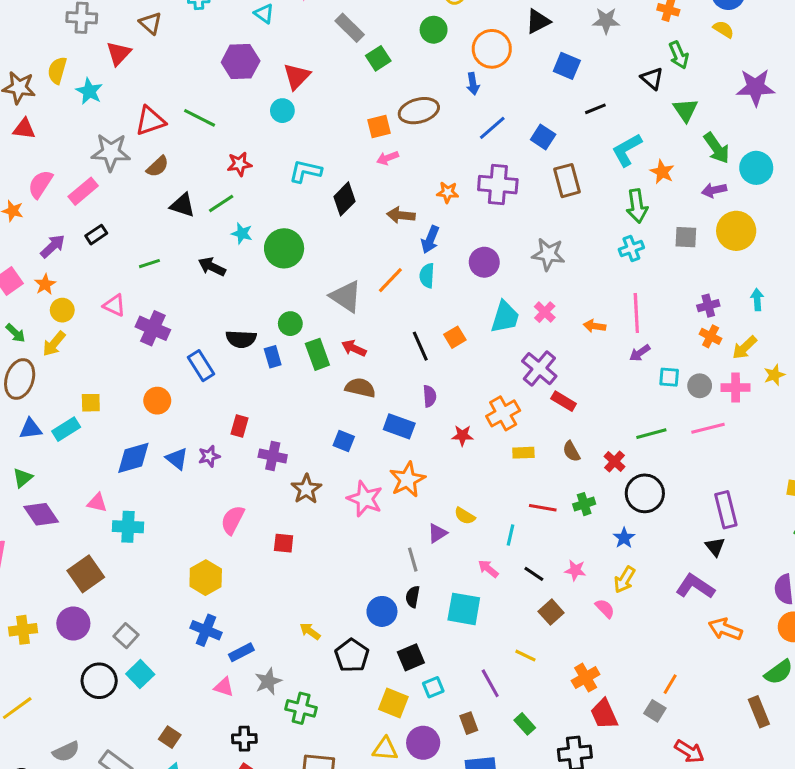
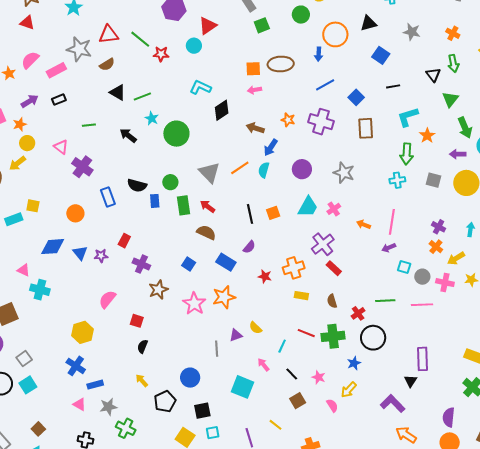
red star: (239, 164) -> (161, 54), moved
purple cross: (708, 306) -> (439, 227), turned 32
purple semicircle: (430, 396) -> (249, 247), turned 32
green cross: (584, 504) -> (333, 336), size x1.6
black semicircle: (413, 597) -> (143, 346), moved

